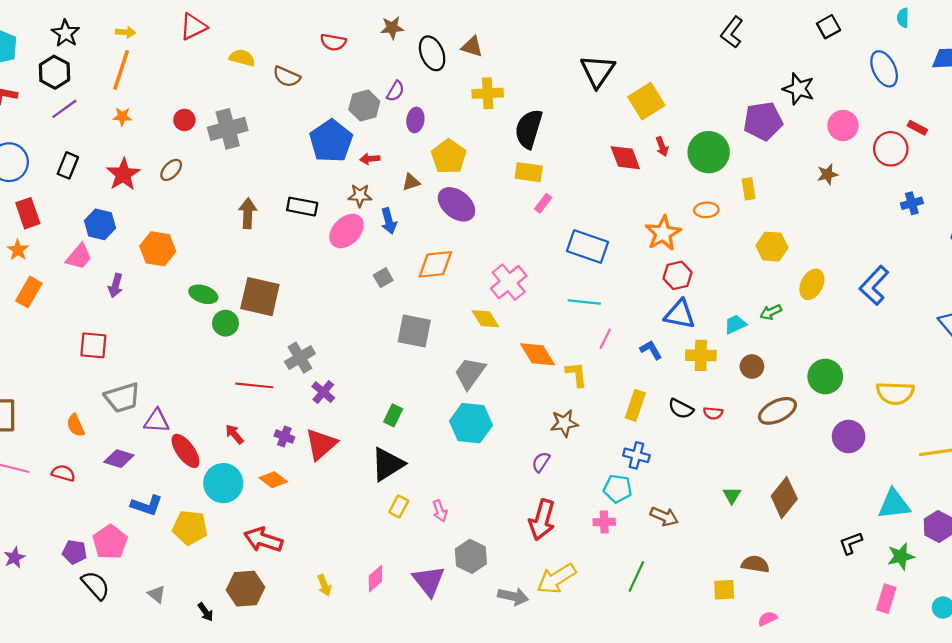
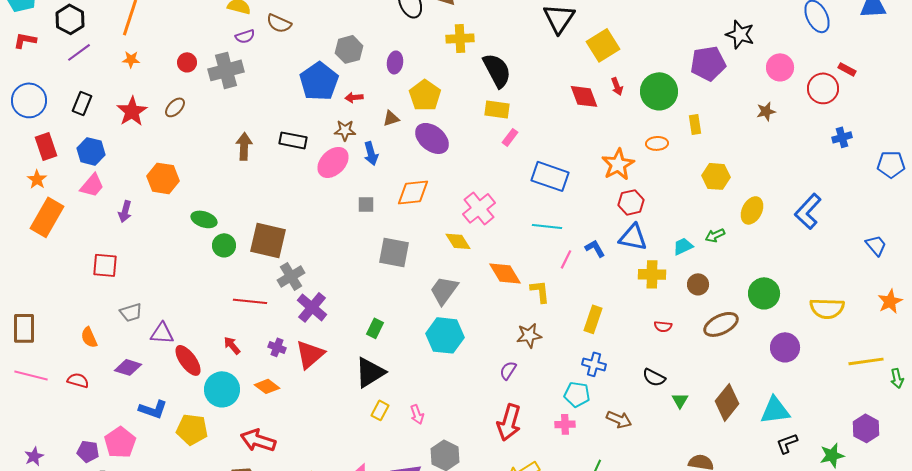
purple semicircle: (395, 91) -> (245, 36), moved, turned 42
black semicircle: (529, 129) -> (497, 70), turned 135
blue hexagon: (100, 224) -> (91, 151), moved
gray square: (383, 278) -> (366, 204), turned 30
orange rectangle: (29, 292) -> (47, 217), size x1.4
brown square: (260, 297) -> (268, 240), moved
blue L-shape: (651, 350) -> (595, 248), moved
purple cross: (323, 392) -> (312, 307), size x1.4
gray trapezoid: (122, 398) -> (131, 312), size x0.7
black semicircle: (681, 409) -> (654, 377), moved
cyan triangle: (894, 504) -> (775, 410), moved

